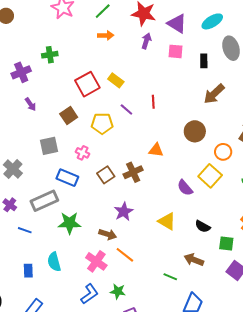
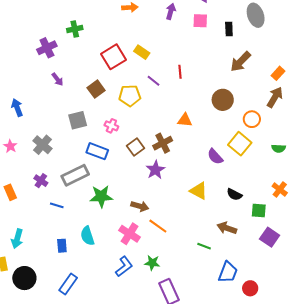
purple star: (124, 212) -> (155, 170), moved

